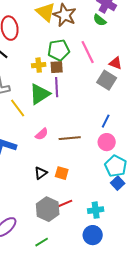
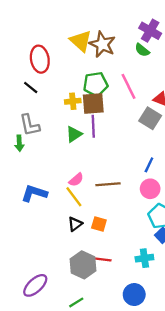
brown square: (57, 67) -> (93, 103), size x1.5
green triangle: (40, 94) -> (74, 134), size x0.7
yellow line: (18, 108) -> (74, 197), moved
red line: (64, 204) -> (101, 259), turned 30
cyan cross: (96, 210) -> (144, 258), moved

